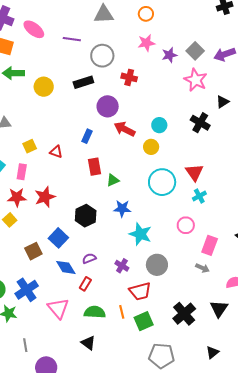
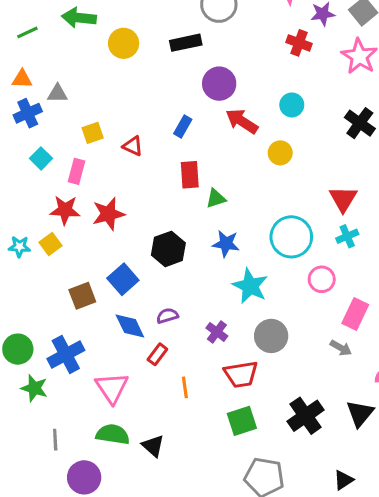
red cross: (129, 77) -> (299, 43), moved
cyan circle: (159, 125) -> (292, 105), moved
cyan circle: (162, 182) -> (291, 237), moved
green semicircle: (95, 312) -> (113, 434), moved
orange line: (122, 312) -> (185, 387), moved

